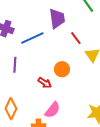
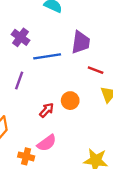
red line: (76, 38) -> (96, 70), turned -48
red arrow: (45, 83) -> (47, 110), turned -96

